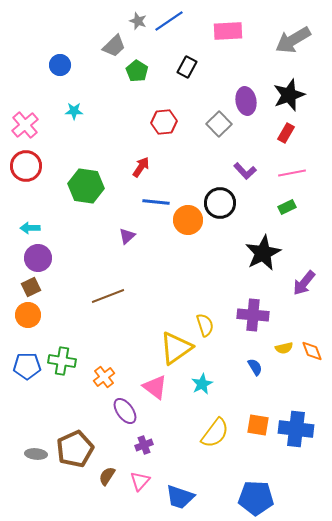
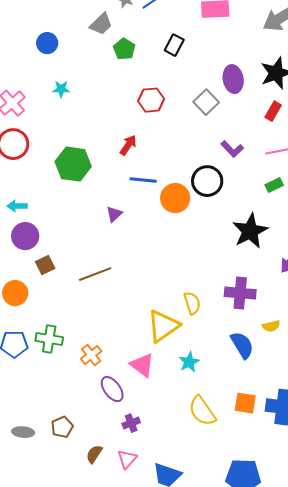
brown square: (31, 287) -> (45, 265), moved
blue semicircle: (255, 367) -> (242, 345), size x1.6
yellow semicircle: (215, 433) -> (202, 411), turned 108
brown pentagon: (75, 449) -> (62, 427), size x0.6

